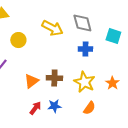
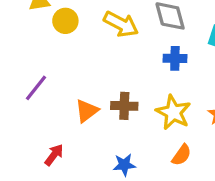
yellow circle: (18, 40) -> (65, 21), moved
blue star: (54, 106) -> (124, 165), moved
red arrow: (35, 108) -> (54, 155), moved

